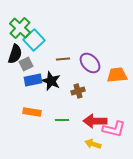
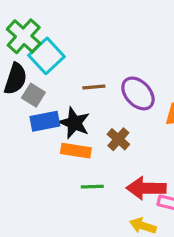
gray square: (26, 64) -> (33, 95), turned -32
brown cross: (78, 91) -> (118, 139), turned -32
orange rectangle: (32, 112) -> (76, 151), moved

